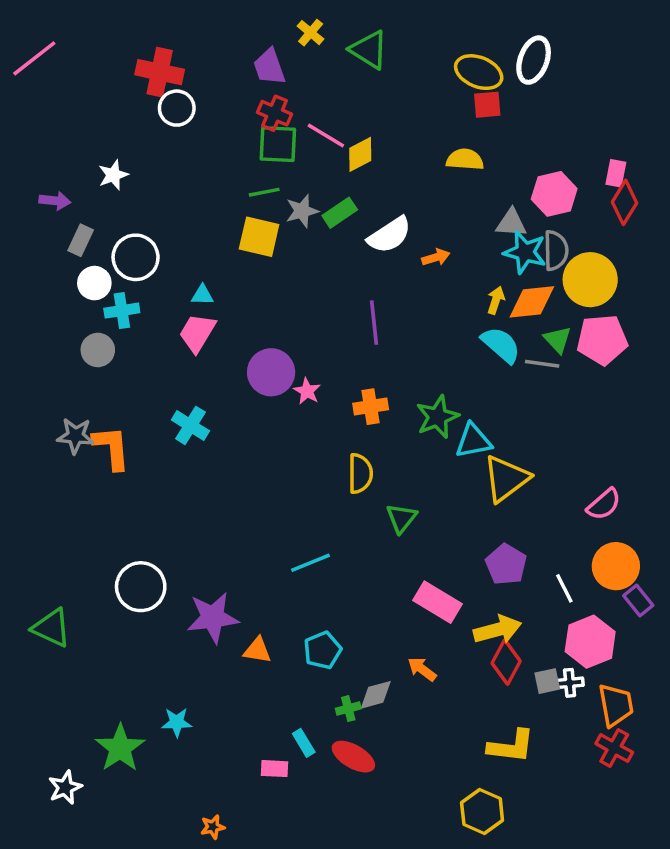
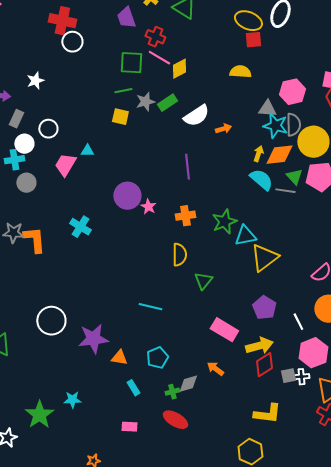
red cross: (274, 113) -> (155, 37), moved
yellow square: (259, 237) -> (120, 117), size x0.7
white circle: (136, 257) -> (48, 129), size x0.7
cyan cross: (122, 311) -> (14, 160), moved
pink trapezoid: (197, 333) -> (65, 165), moved
cyan line: (311, 563) -> (150, 307), turned 35
red diamond: (506, 662) -> (264, 365), turned 30
cyan rectangle: (304, 743) -> (133, 388), moved

